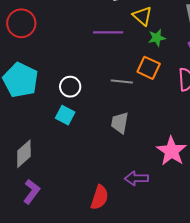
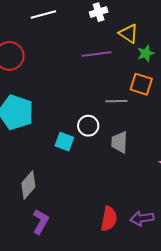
white circle: (70, 87) -> (88, 126), moved
purple arrow: (136, 178) -> (142, 218), moved

